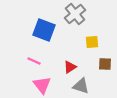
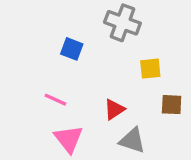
gray cross: (75, 14) -> (122, 23), turned -30
blue square: (44, 30) -> (72, 49), size x0.6

